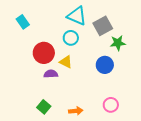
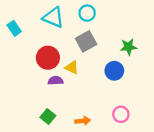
cyan triangle: (77, 16) -> (53, 17), moved
cyan rectangle: (23, 22) -> (14, 28), moved
gray square: (103, 26) -> (86, 41), moved
cyan circle: (71, 38) -> (87, 13), moved

